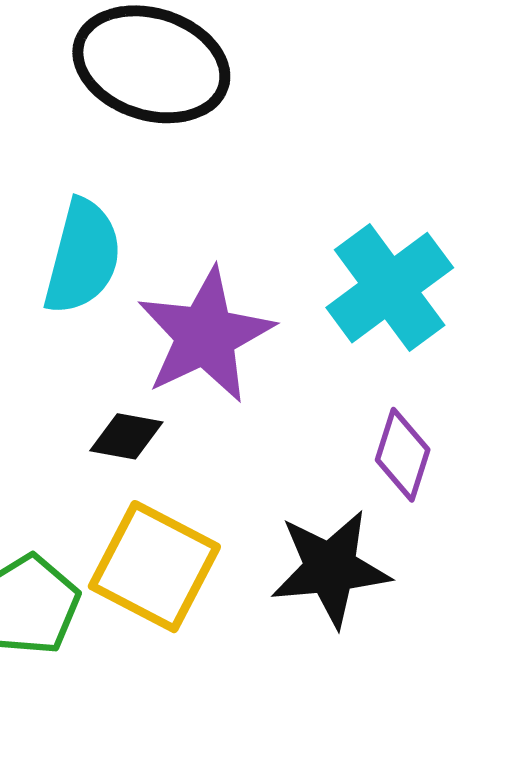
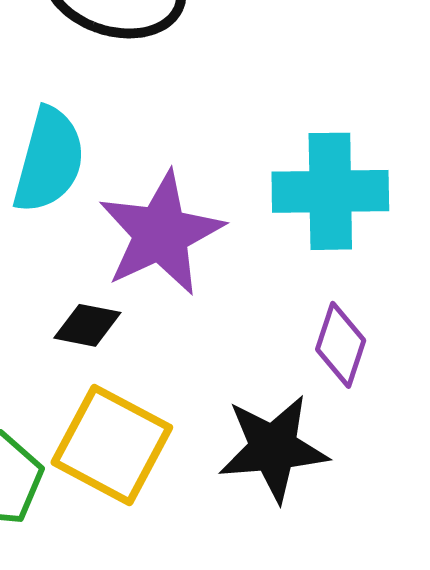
cyan cross: (390, 288) -> (330, 191), turned 35

